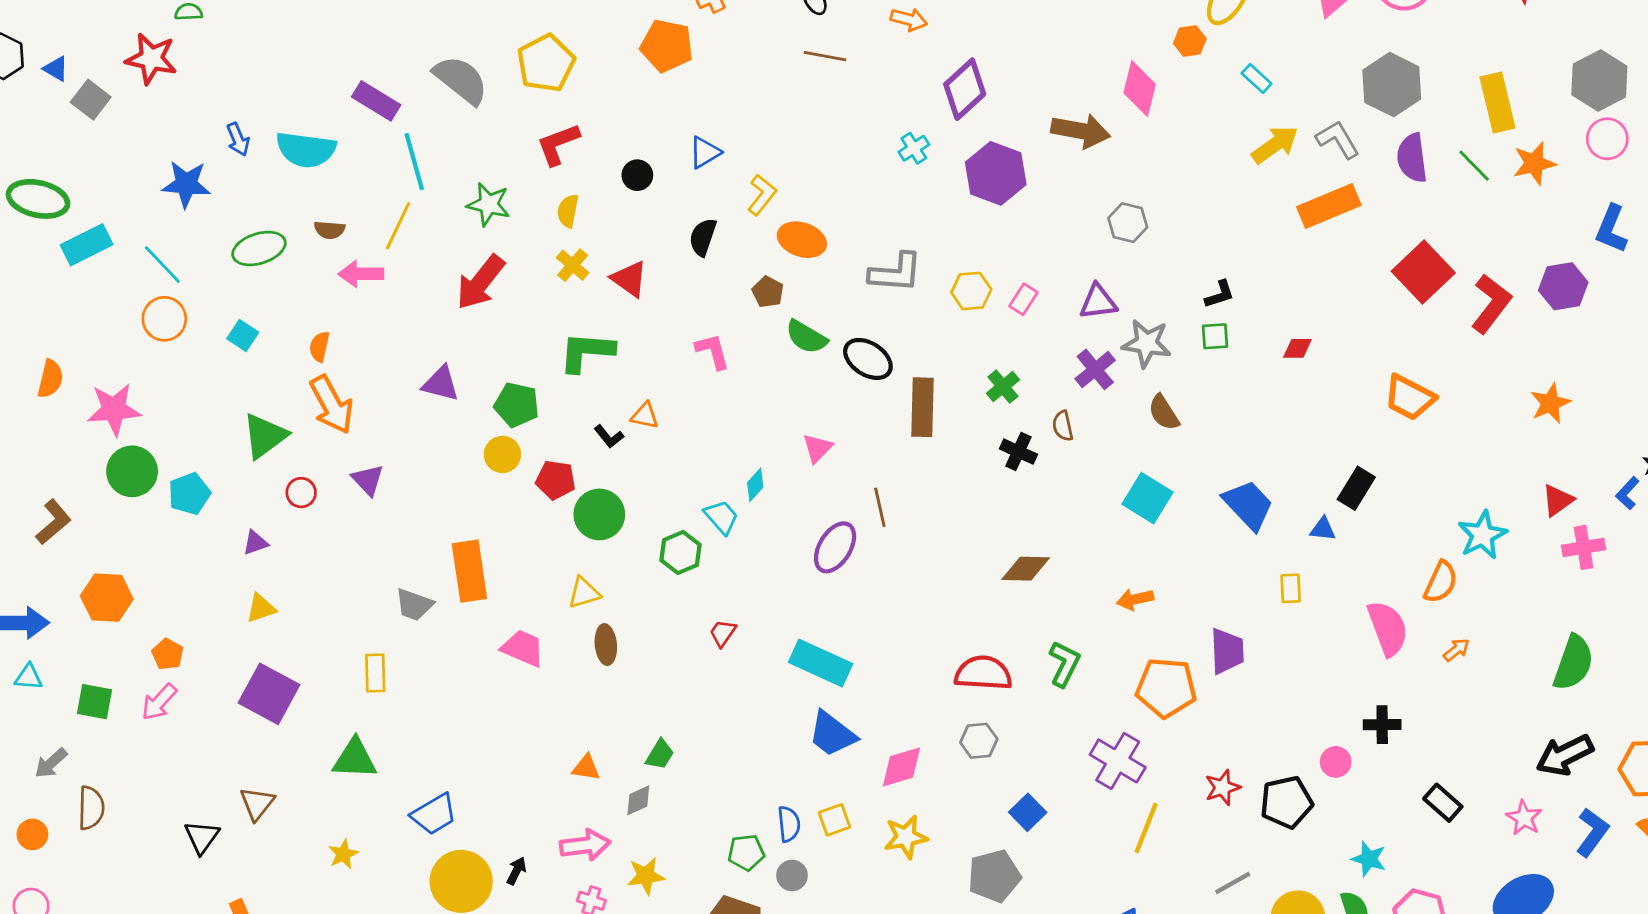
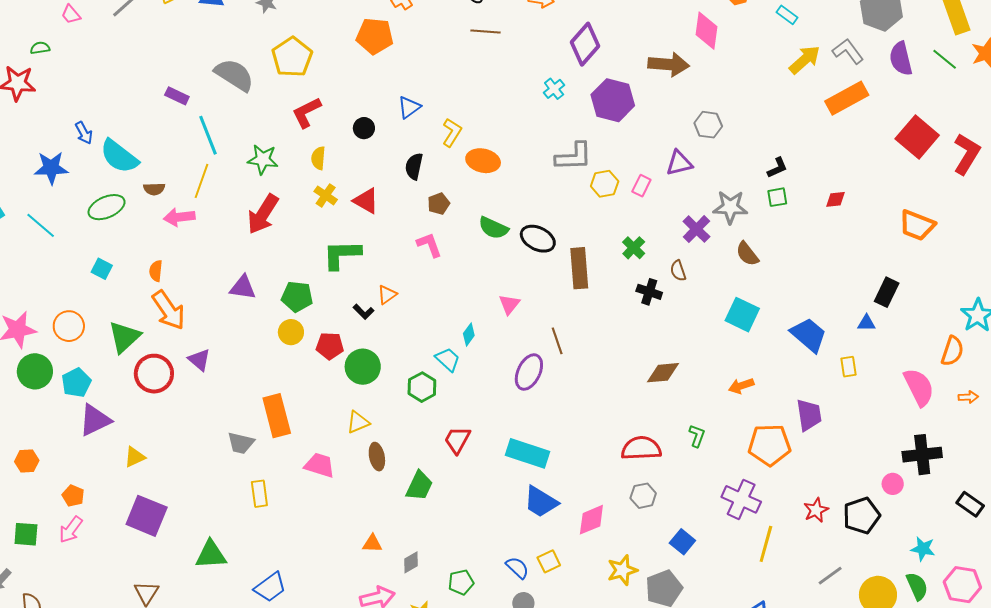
purple rectangle: (376, 101) -> (177, 96), size x0.7
cyan semicircle: (306, 150) -> (119, 156), moved, turned 36
gray L-shape: (896, 273) -> (574, 157), moved
brown pentagon: (768, 292) -> (439, 204), moved, turned 30
purple triangle: (1098, 302) -> (679, 163), moved
orange circle: (164, 319) -> (69, 326), moved
orange triangle: (645, 416) -> (387, 295), turned -40
red circle: (301, 493) -> (154, 374), size x1.8
blue trapezoid: (1248, 505) -> (809, 335), moved
purple triangle: (255, 543) -> (95, 420), moved, size x1.8
orange hexagon: (107, 598) -> (27, 461), size x0.7
red trapezoid: (723, 633) -> (457, 440), size x1.4
orange arrow: (1456, 650) -> (968, 397), turned 42
green L-shape: (1064, 664) -> (697, 436), size x0.7
yellow rectangle: (375, 673) -> (259, 494), moved
black cross: (1382, 725) -> (922, 455), size x1.5
green trapezoid: (660, 755) -> (419, 486), moved, size x1.4
blue semicircle: (789, 824) -> (517, 568), turned -35
yellow star: (906, 837) -> (622, 570), moved
green pentagon: (746, 852) -> (461, 582), moved

